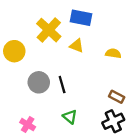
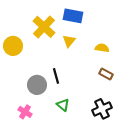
yellow triangle: (77, 46) -> (69, 41), turned 48
gray circle: (39, 82) -> (37, 85), moved
brown rectangle: (117, 97) -> (106, 74), moved

